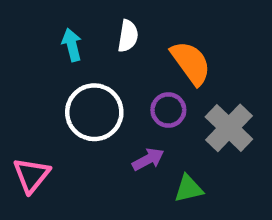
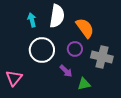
white semicircle: (128, 36) -> (57, 16), size x1.6
gray cross: (229, 128) -> (102, 57), turned -30
purple arrow: (148, 159) -> (66, 71), turned 72

